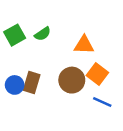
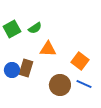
orange triangle: (84, 45) -> (48, 49), moved
brown circle: (72, 80) -> (60, 85), moved

